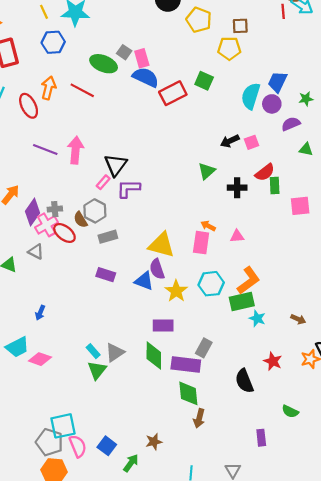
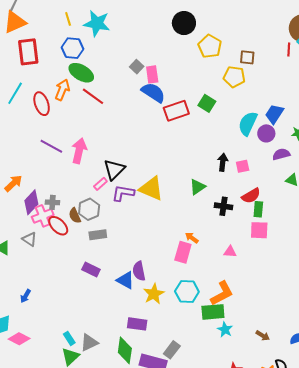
green ellipse: (104, 64) -> (81, 73), moved
black arrow: (230, 141) -> (223, 162), turned 114
pink square: (300, 206) -> (259, 230), moved
pink triangle: (237, 236) -> (230, 252), moved
yellow triangle: (161, 245) -> (151, 189), moved

